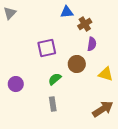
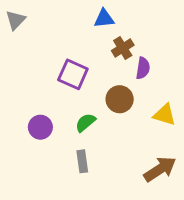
brown cross: (85, 24) -> (123, 48), moved
purple square: (47, 48) -> (73, 74), turned 36
purple circle: (16, 84) -> (40, 127), moved

